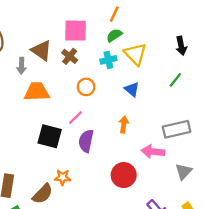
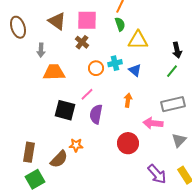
green semicircle: (114, 35) -> (120, 24), turned 104
black arrow: (181, 46) -> (177, 50), moved
brown triangle: (41, 51) -> (57, 21), moved
yellow triangle: (135, 54) -> (138, 40), turned -45
cyan cross: (108, 60) -> (115, 63), moved
green line: (175, 80) -> (172, 71), moved

